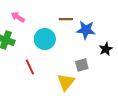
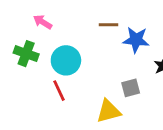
cyan circle: (45, 39) -> (66, 60), moved
yellow triangle: (66, 82) -> (109, 111), turned 36

